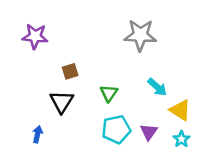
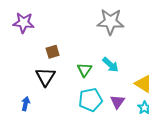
cyan arrow: (157, 87) -> (111, 65), moved

